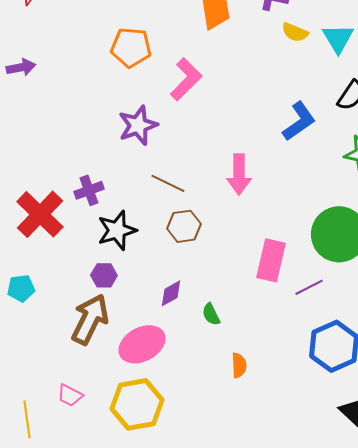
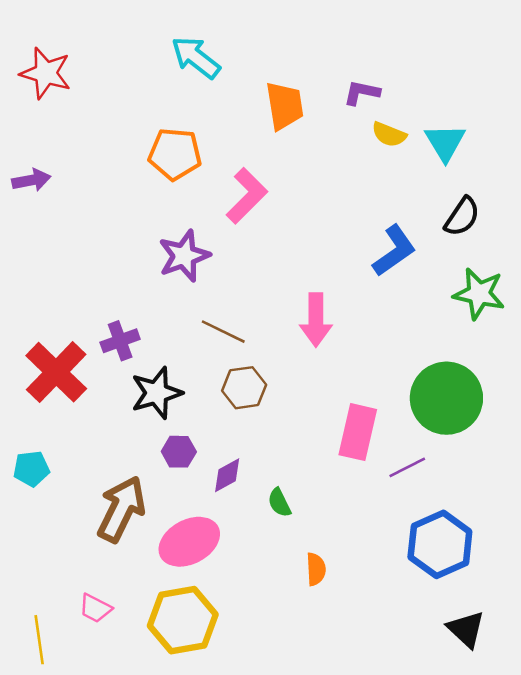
purple hexagon: (104, 275) -> (179, 452), moved

